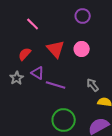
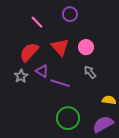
purple circle: (83, 16) -> (70, 14), moved
red semicircle: (25, 54) -> (29, 52), size x1.5
gray arrow: (93, 85) -> (90, 72), moved

